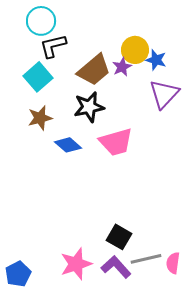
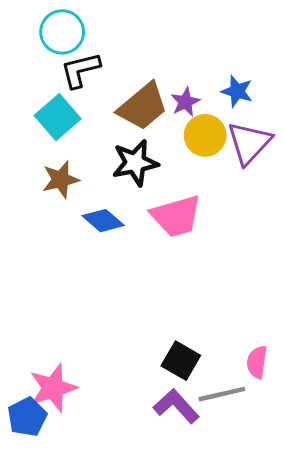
yellow circle: (135, 50) -> (205, 135), moved
pink semicircle: (173, 263) -> (257, 362), moved
pink star: (76, 264) -> (53, 388), moved

